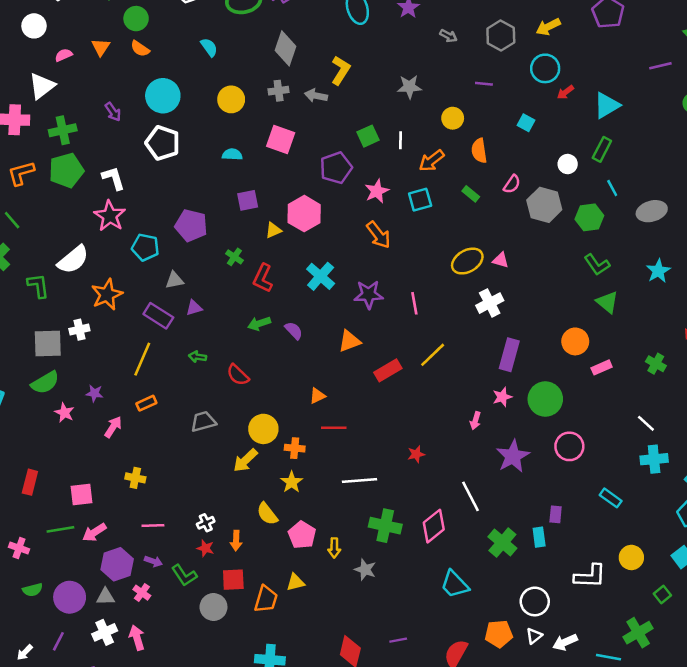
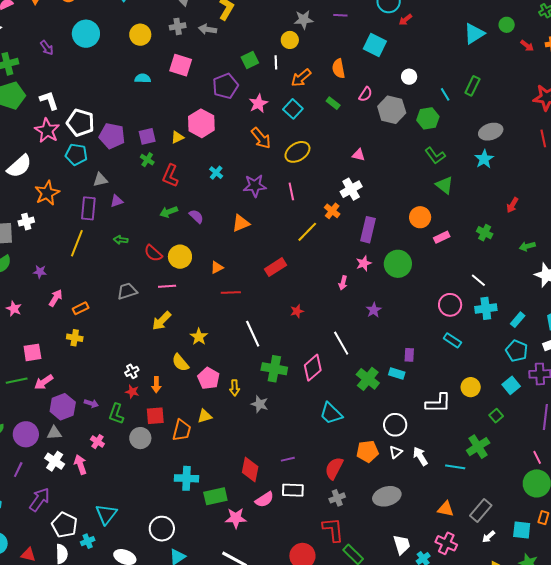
gray star: (409, 87) -> (304, 20), moved
cyan triangle: (607, 105) -> (474, 34), moved
yellow circle: (453, 118) -> (290, 40), moved
cyan square: (526, 123) -> (375, 45), size x1.6
white pentagon: (163, 143) -> (80, 123), moved
green rectangle: (602, 149) -> (472, 86), moved
purple square: (248, 200) -> (147, 136), moved
cyan square: (420, 200) -> (293, 109), turned -30
gray ellipse: (652, 211) -> (491, 132), moved
yellow ellipse: (467, 261) -> (297, 152), moved
cyan cross: (321, 276) -> (216, 173), size x0.6
purple rectangle: (158, 316) -> (88, 208), turned 65
red rectangle: (388, 370) -> (275, 267), moved
orange rectangle: (146, 403) -> (81, 308), moved
pink star: (64, 413) -> (14, 309), moved
yellow circle: (263, 429) -> (180, 257), moved
pink circle: (569, 446) -> (450, 305), moved
orange cross: (295, 448) -> (332, 211), moved, turned 35
purple star: (513, 456) -> (374, 310), size x0.6
white line: (359, 481) -> (253, 334), turned 72
pink line: (153, 526) -> (167, 286), moved
cyan rectangle: (539, 537) -> (397, 374), turned -63
green L-shape: (184, 575) -> (116, 414), turned 55
pink cross: (142, 593) -> (97, 442), moved
white cross: (105, 632) -> (55, 461), turned -30
white arrow: (565, 642) -> (420, 456), turned 84

